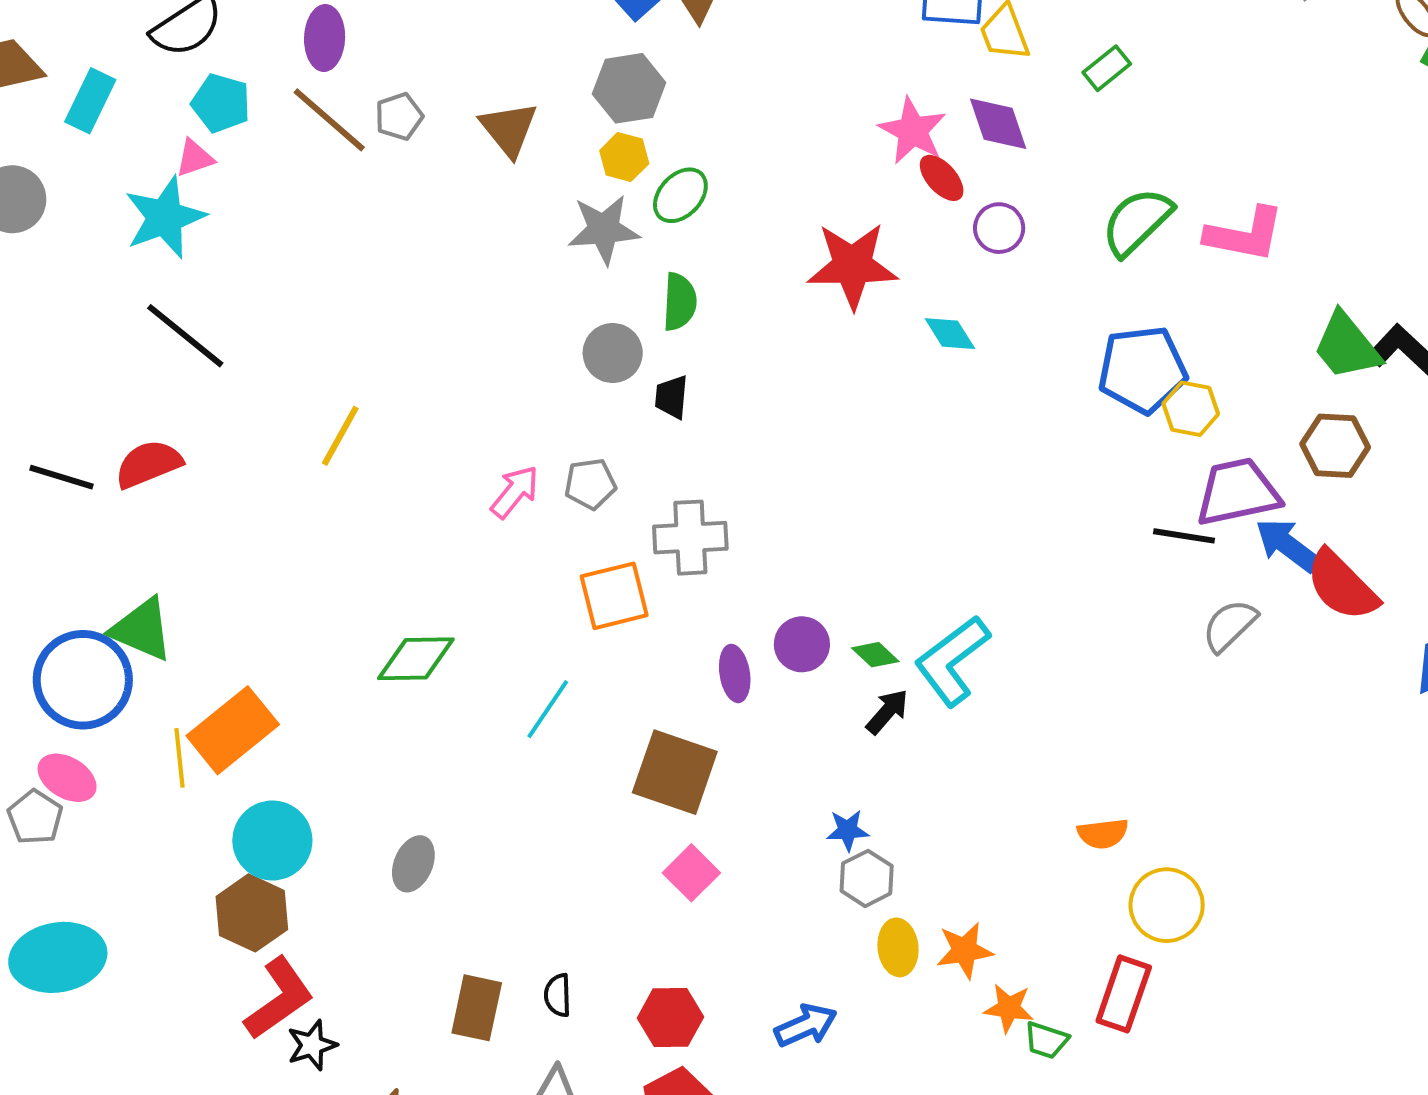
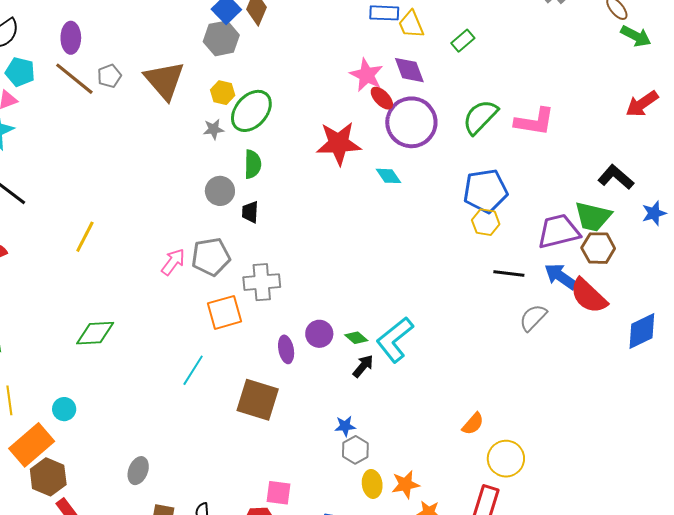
gray hexagon: (629, 88) -> (221, 38), moved
brown triangle: (509, 129) -> (164, 80), size x1.4
green ellipse: (680, 195) -> (251, 111), size x1.5
purple circle: (999, 228) -> (411, 122), size x2.0
gray star: (604, 229) -> (214, 129), size x0.6
green trapezoid: (1347, 346) -> (593, 217), moved, turned -36
yellow hexagon: (1191, 409) -> (486, 222), moved
brown hexagon: (1335, 446) -> (598, 248), moved
gray pentagon: (590, 484) -> (211, 257), size x1.5
purple trapezoid: (1238, 492) -> (559, 231), moved
green diamond: (416, 659) -> (95, 333), moved
orange rectangle: (233, 730) -> (32, 445), moved
orange semicircle: (1103, 834) -> (473, 424), turned -40
cyan circle: (272, 840) -> (64, 409), moved, size x0.6
gray ellipse: (413, 864) -> (138, 471), moved
pink square: (691, 873) -> (278, 493), moved, turned -36

